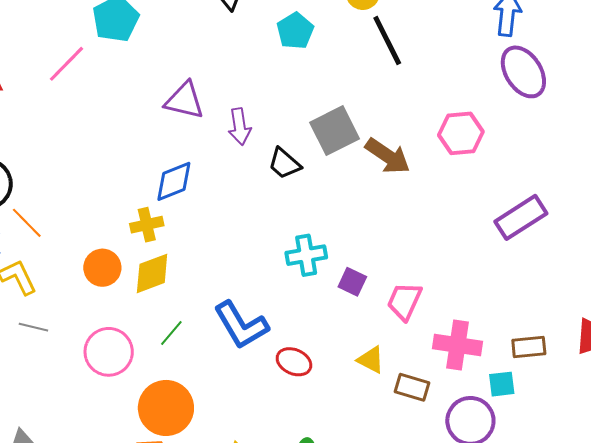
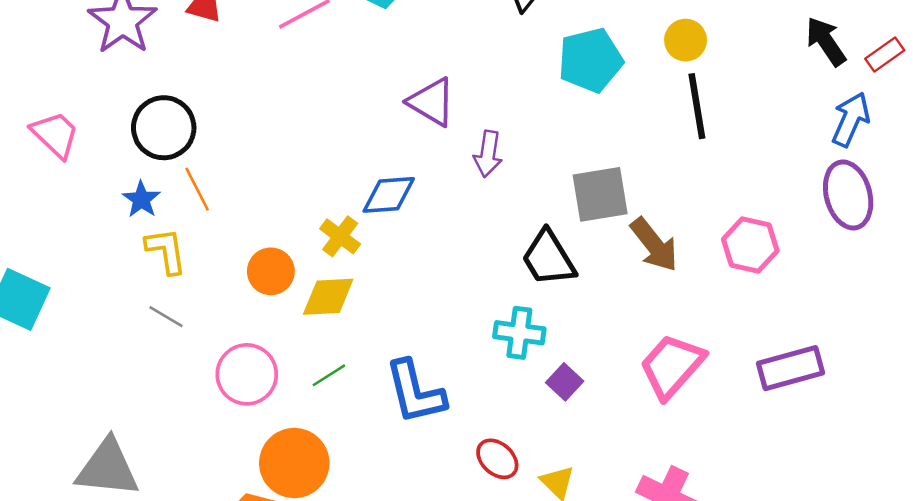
cyan pentagon: (295, 31) -> (590, 60), size x1.4
black trapezoid: (284, 164) -> (548, 258), moved, size x1.4
yellow cross: (147, 225) -> (340, 236), turned 32
pink trapezoid: (404, 301) -> (672, 366), moved, size x1.4
red ellipse: (294, 362) -> (497, 459), moved

